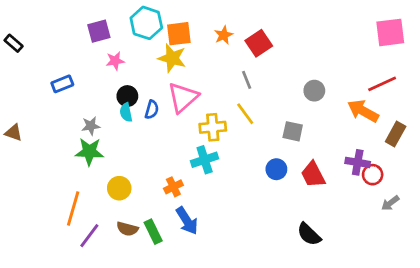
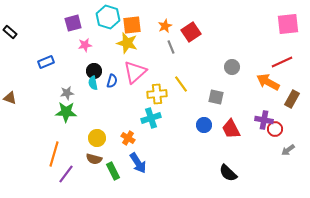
gray line: (247, 80) -> (171, 47), moved
orange cross: (173, 187) -> (128, 138), turned -32
yellow circle: (119, 188) -> (97, 138), moved
brown semicircle: (127, 229) -> (94, 159), moved

